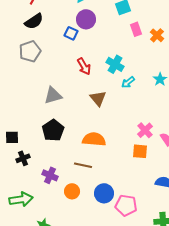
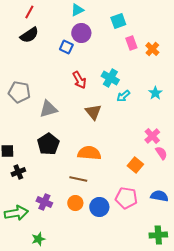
gray pentagon: (30, 51) -> (19, 92), moved, turned 30
pink cross: (145, 130) -> (152, 136), moved
orange square: (140, 151) -> (135, 165), turned 35
purple cross: (50, 175) -> (44, 202), moved
orange circle: (72, 191) -> (75, 203), moved
pink pentagon: (126, 205) -> (126, 198), moved

